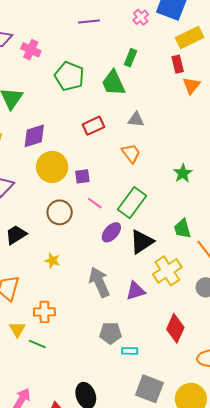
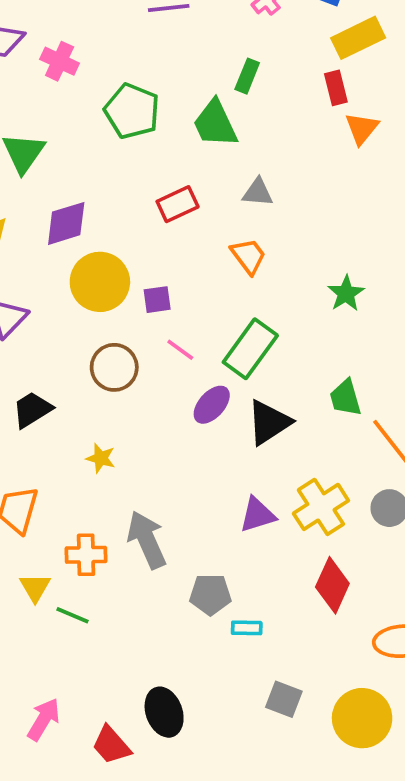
yellow cross: (167, 271) -> (321, 507), moved
gray arrow: (99, 282) -> (147, 540), moved
gray square: (149, 389) -> (284, 699), size x0.7

